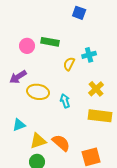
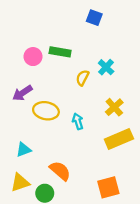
cyan cross: (89, 55) -> (106, 67), turned -32
yellow rectangle: (100, 116) -> (119, 139), turned -30
yellow triangle: (38, 141) -> (20, 183), moved
orange semicircle: (61, 143) -> (60, 171), moved

